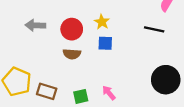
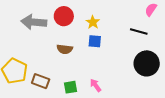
gray arrow: (35, 25) -> (34, 22), size x1.4
red circle: (72, 29) -> (64, 16), moved
black circle: (166, 80) -> (147, 63), moved

